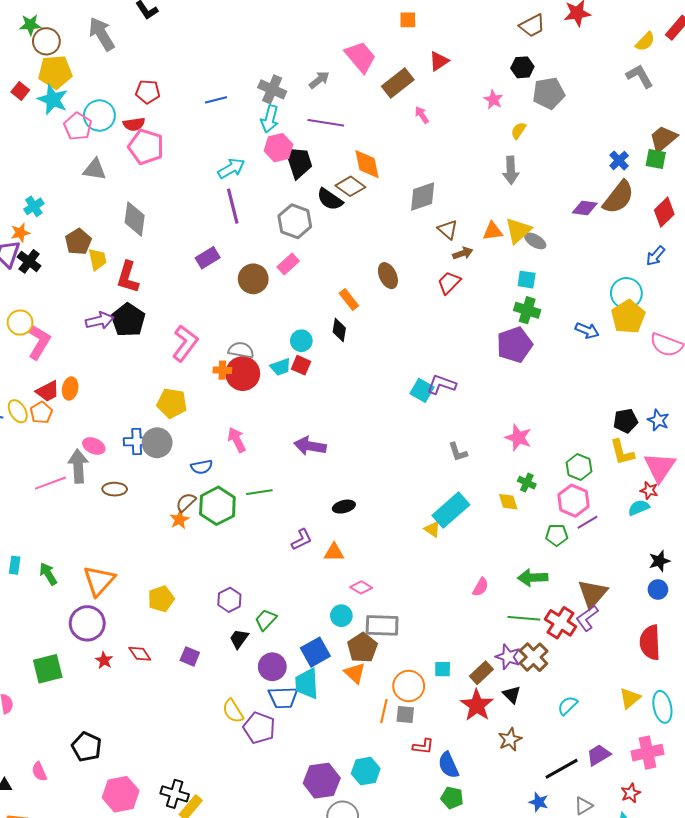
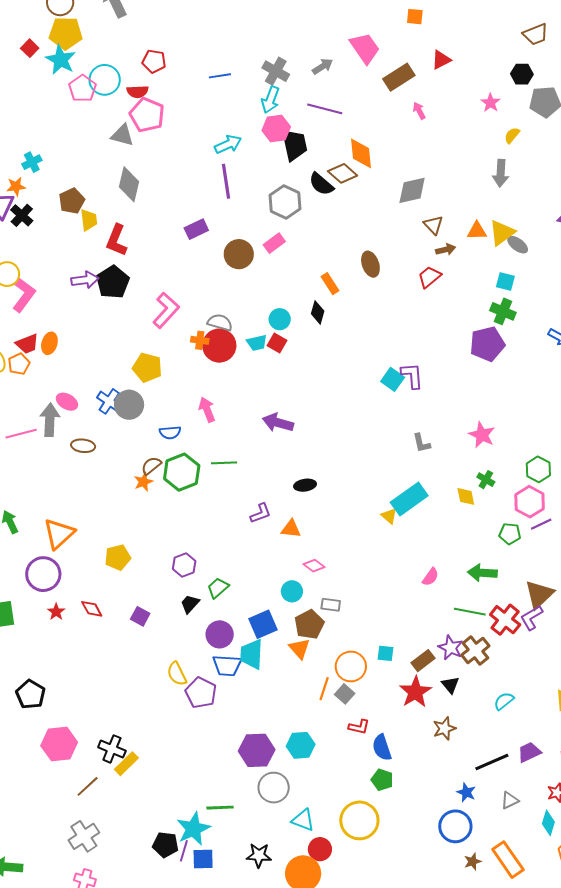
gray triangle: (95, 170) -> (122, 135), moved
purple L-shape: (441, 385) -> (412, 376), turned 60
blue cross: (137, 441) -> (109, 401), turned 30
gray rectangle: (382, 625) -> (331, 605), size x0.6
gray square: (405, 715) -> (345, 694), turned 30

